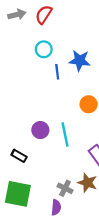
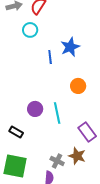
cyan circle: (44, 49) -> (30, 30), moved
blue star: (80, 61) -> (70, 47), turned -30

